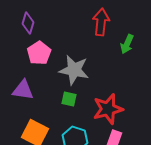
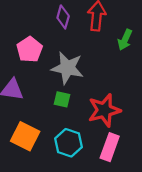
purple diamond: (28, 23) -> (63, 17), moved

